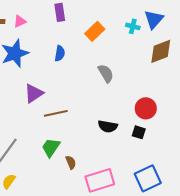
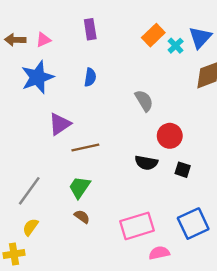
cyan cross: (133, 26) -> (176, 46), turned 32
orange rectangle: (95, 31) -> (153, 35), moved
red circle: (146, 108) -> (170, 136), moved
brown semicircle: (71, 162) -> (82, 217), moved, turned -32

